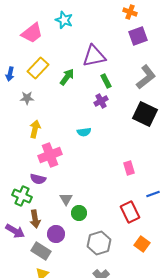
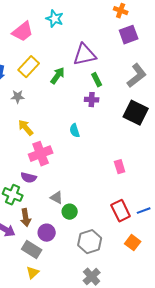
purple cross: (101, 101) -> (92, 100), turned 32
yellow arrow: (35, 129) -> (26, 128), turned -54
cyan semicircle: (84, 132) -> (75, 131), turned 80
blue line: (153, 194) -> (144, 211), moved
gray triangle: (66, 199) -> (57, 198), turned -32

